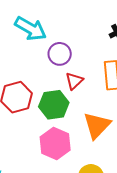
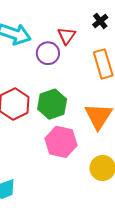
red triangle: (74, 81) -> (67, 36), moved

